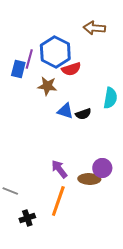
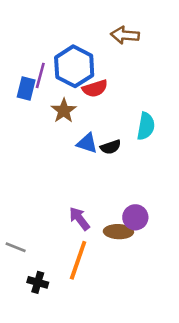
brown star: (47, 86) -> (64, 111), turned 30
black cross: (27, 218) -> (38, 282), turned 35

